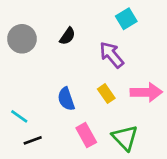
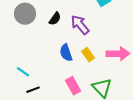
black semicircle: (67, 36) -> (55, 19), moved
purple arrow: (112, 55) -> (80, 25), moved
blue semicircle: (66, 99) -> (66, 53), moved

